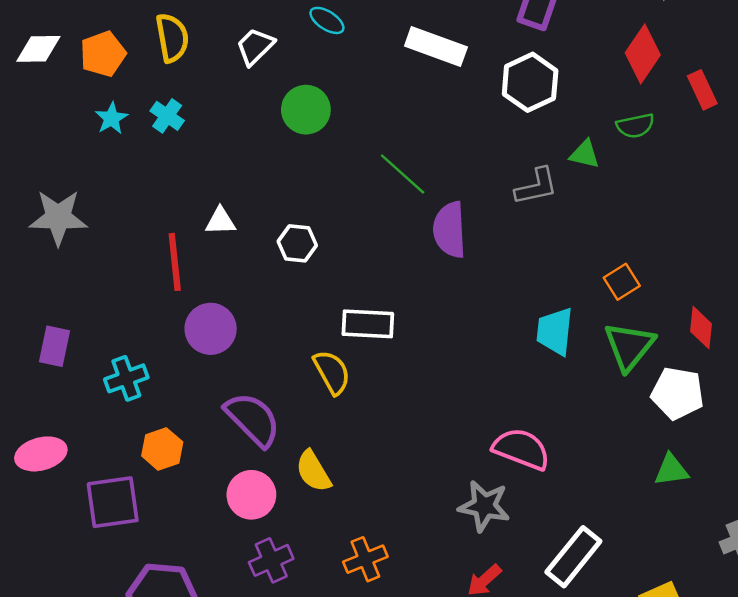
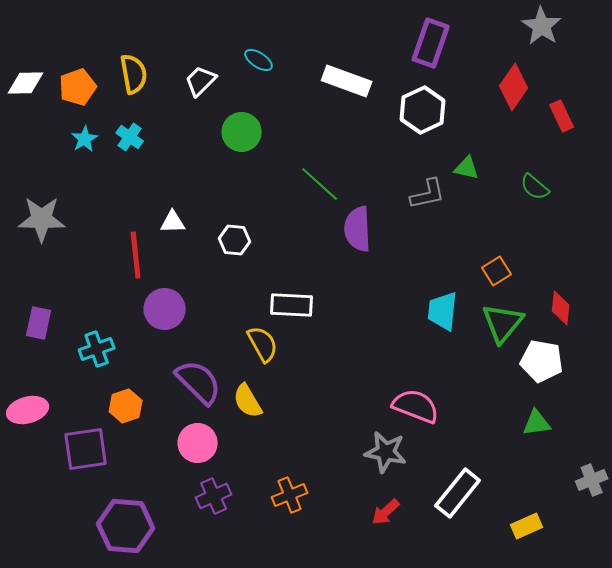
green semicircle: (635, 126) -> (535, 187), moved, turned 52
yellow semicircle: (313, 471) -> (248, 401), moved

